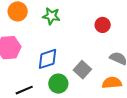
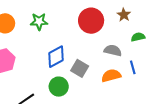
red circle: (103, 25) -> (91, 21), size x1.6
blue diamond: (48, 59) -> (56, 57), moved

